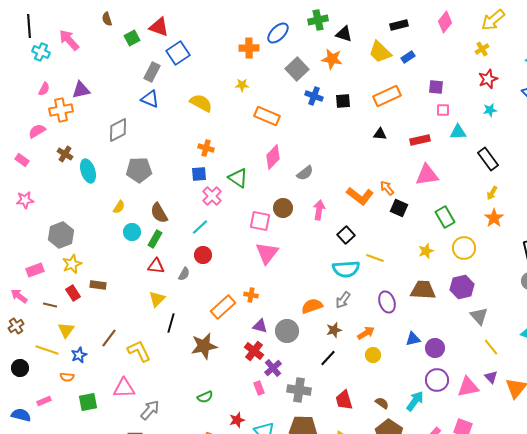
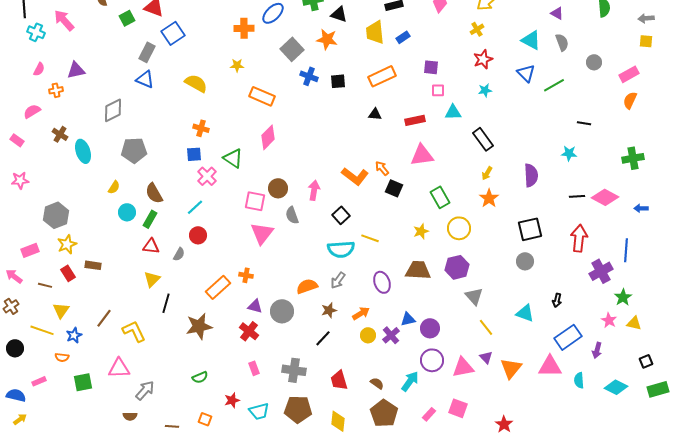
yellow trapezoid: (380, 52) -> (375, 32), turned 40
orange cross: (61, 110) -> (56, 90), size x0.6
gray semicircle: (305, 173) -> (292, 215), moved, turned 108
purple cross: (273, 368) -> (391, 335), moved

